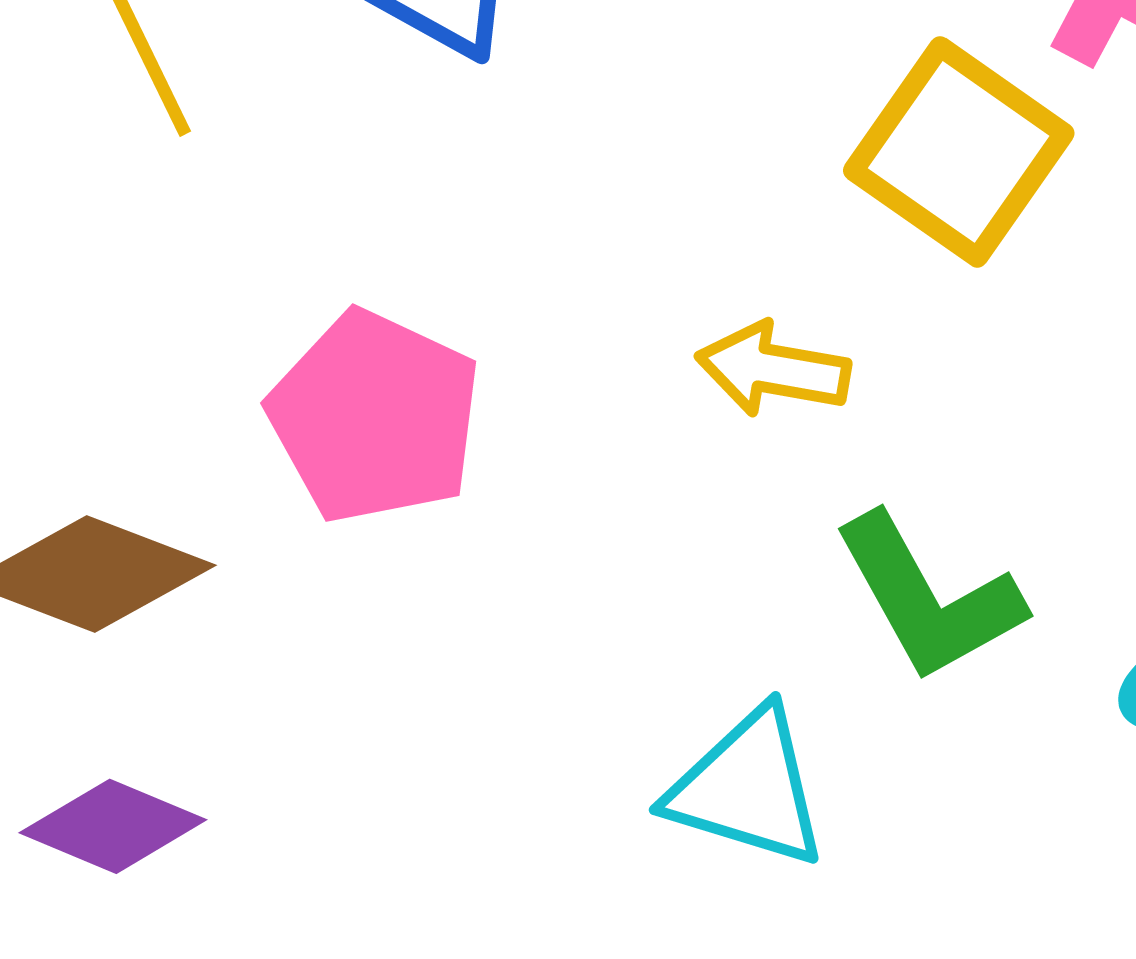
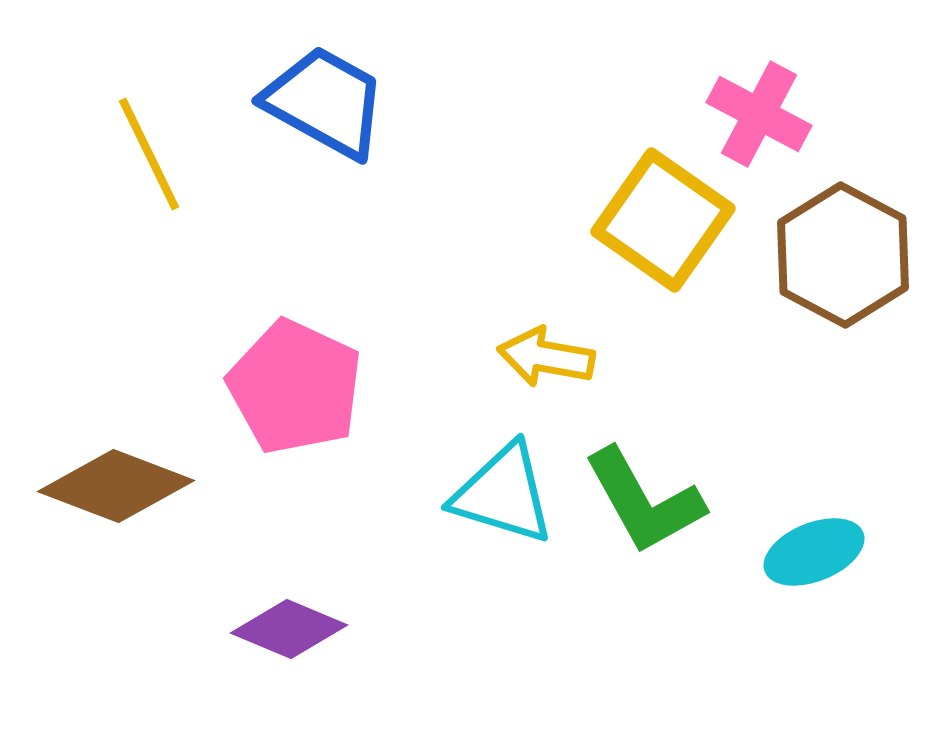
cyan triangle: (748, 788) -> (503, 494), moved
purple diamond: (113, 826) -> (289, 629), moved

